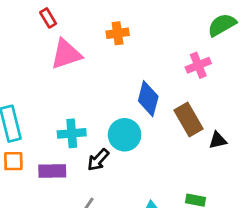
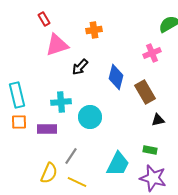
cyan circle: (125, 135) -> (90, 117), moved
black triangle: (218, 140) -> (158, 120), moved
black arrow: (98, 160) -> (80, 67), moved

